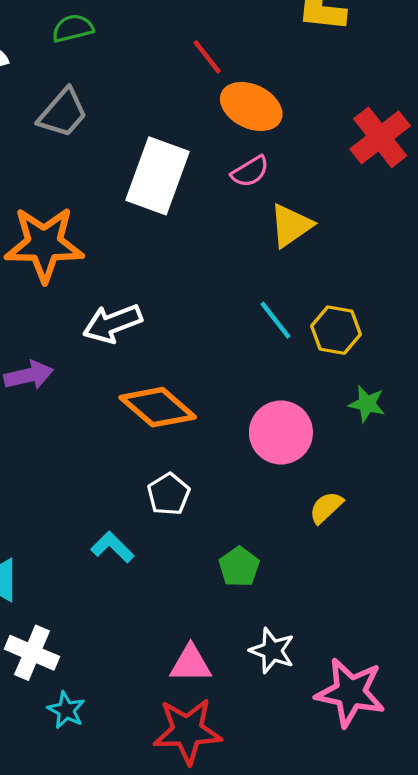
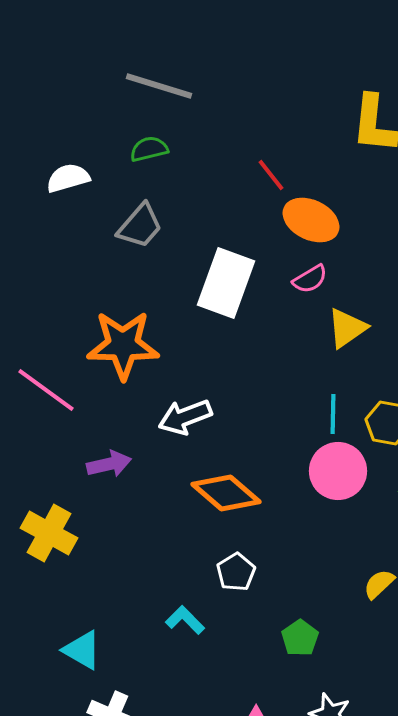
cyan line: (275, 320) -> (333, 414), turned 39
pink circle: (281, 433) -> (338, 471), moved

